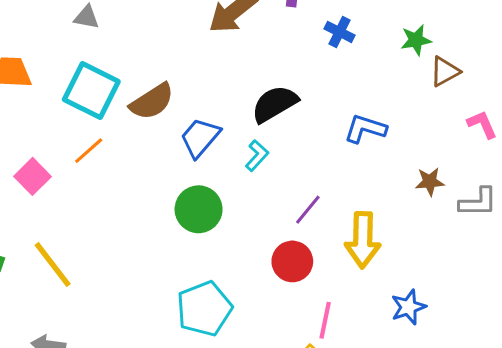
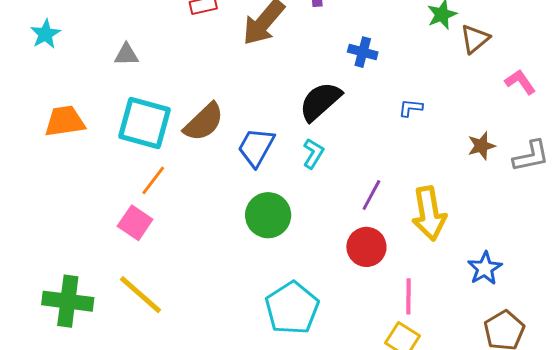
blue cross: (340, 32) -> (363, 52), moved
blue L-shape: (365, 129) -> (411, 108), size x0.6
pink square: (32, 176) -> (135, 223), moved

